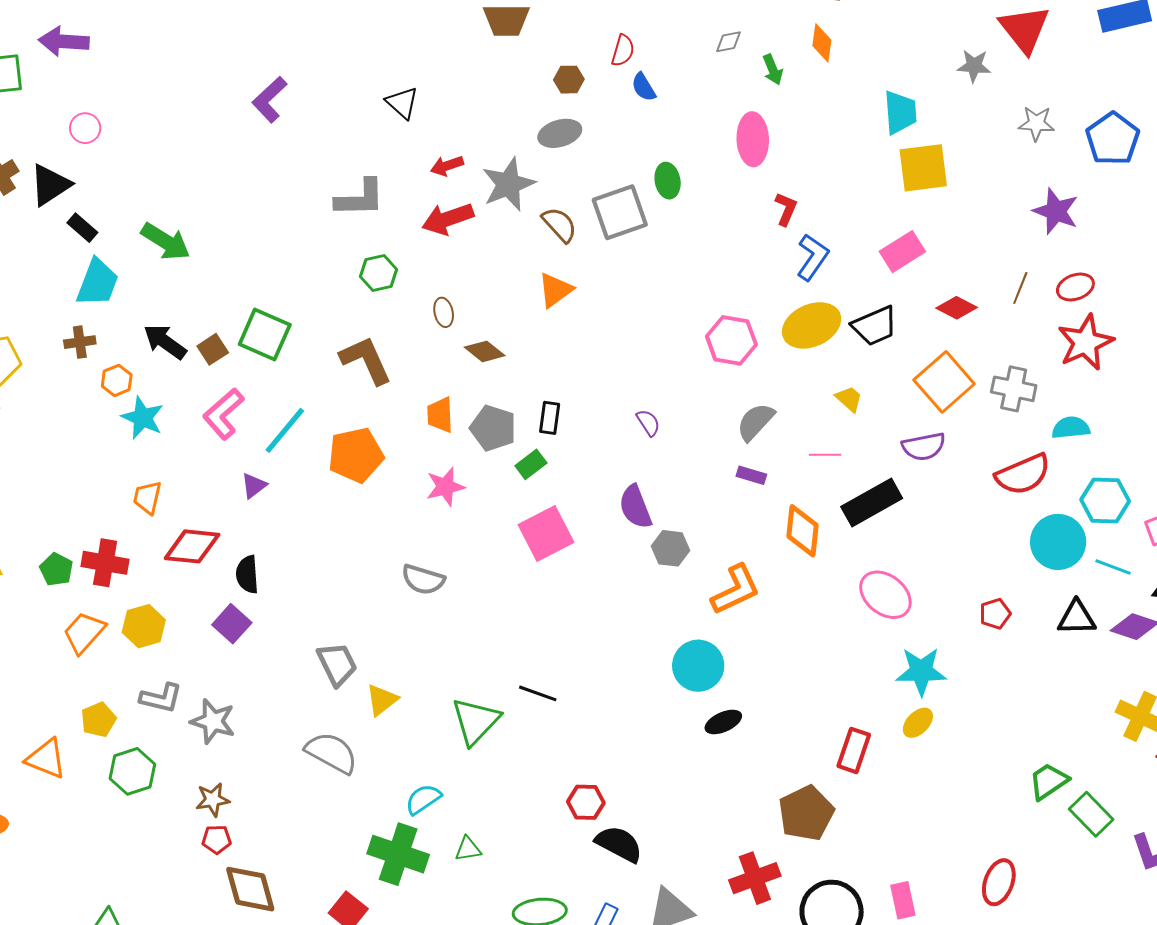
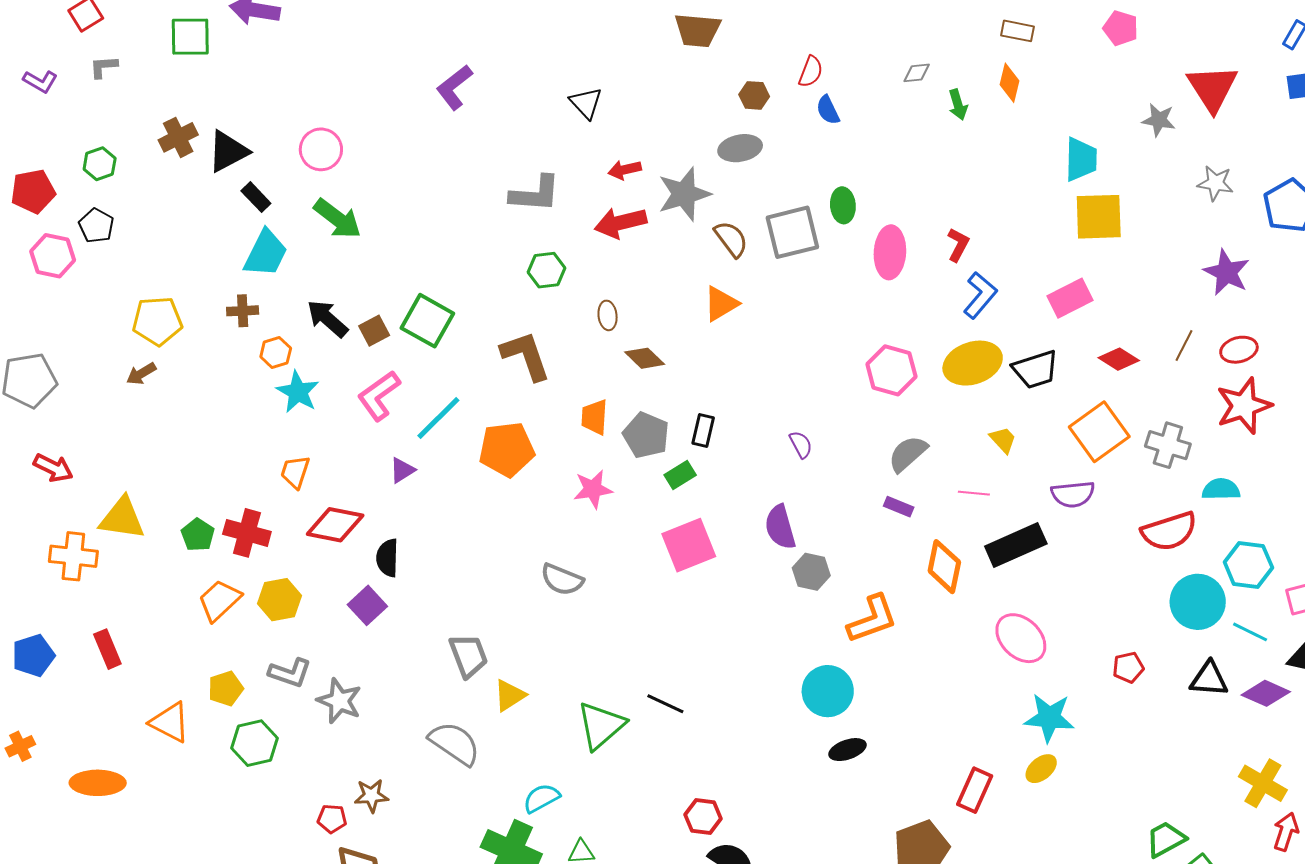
pink circle: (85, 128) -> (321, 149), moved, size x1.4
pink ellipse: (753, 139) -> (890, 252), moved
brown star: (213, 800) -> (371, 796), moved

